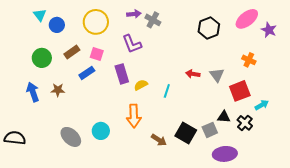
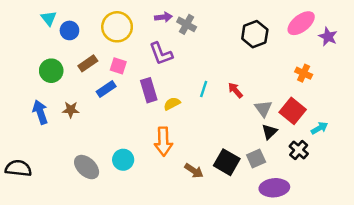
red arrow: (193, 74) -> (235, 90), turned 40
gray triangle: (217, 75) -> (263, 109), moved
cyan line: (167, 91) -> (204, 89), moved
red square: (240, 91) -> (293, 111), turned -30
black triangle: (224, 117) -> (269, 132), moved, turned -48

